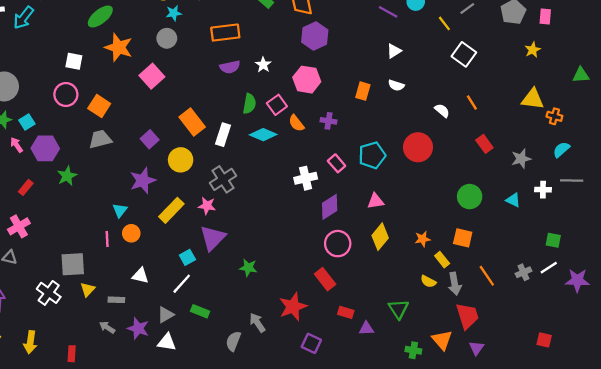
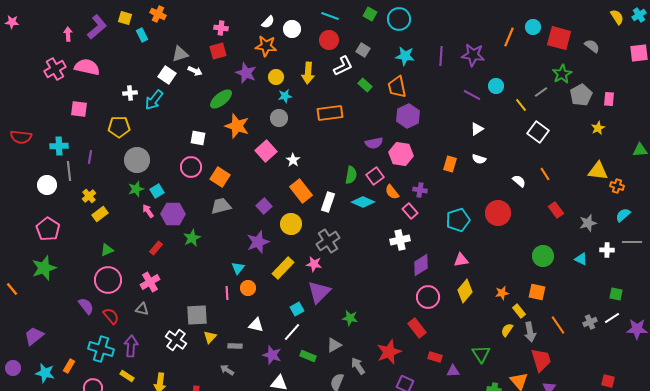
white star: (263, 65) -> (293, 160), moved
purple semicircle: (230, 67) -> (374, 143), moved
pink rectangle: (337, 163) -> (410, 211), moved
yellow semicircle: (428, 281) -> (507, 330), turned 96
gray triangle: (166, 315) -> (334, 345), moved
purple star: (138, 328) -> (272, 355), moved

